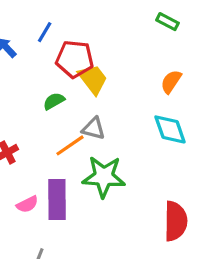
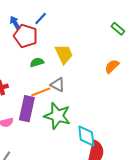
red pentagon: (75, 59) -> (26, 36), moved
cyan diamond: (170, 129) -> (86, 136), moved
purple rectangle: (57, 199) -> (27, 109), moved

